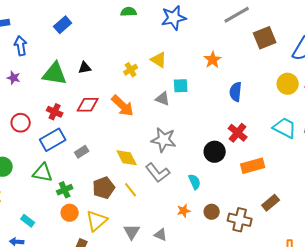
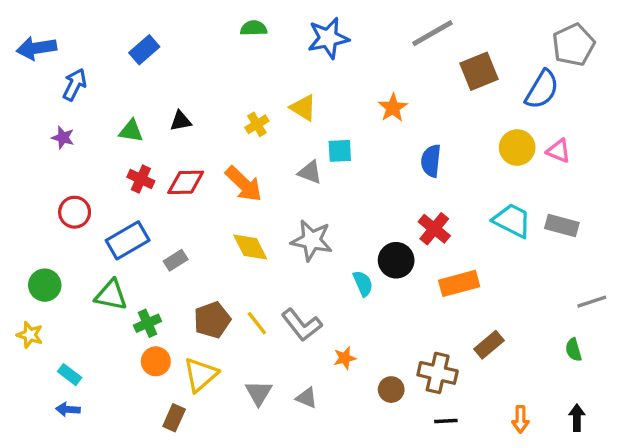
blue arrow: (21, 46) -> (75, 85), turned 36
green triangle: (55, 74) -> (131, 131), size x0.6
red cross: (55, 112) -> (141, 179), moved
yellow diamond: (127, 158) -> (250, 247), moved
gray L-shape: (158, 173) -> (302, 325), moved
cyan semicircle: (195, 182) -> (363, 283), moved
brown circle: (212, 212) -> (391, 390), moved
cyan rectangle: (28, 221) -> (70, 375), moved

